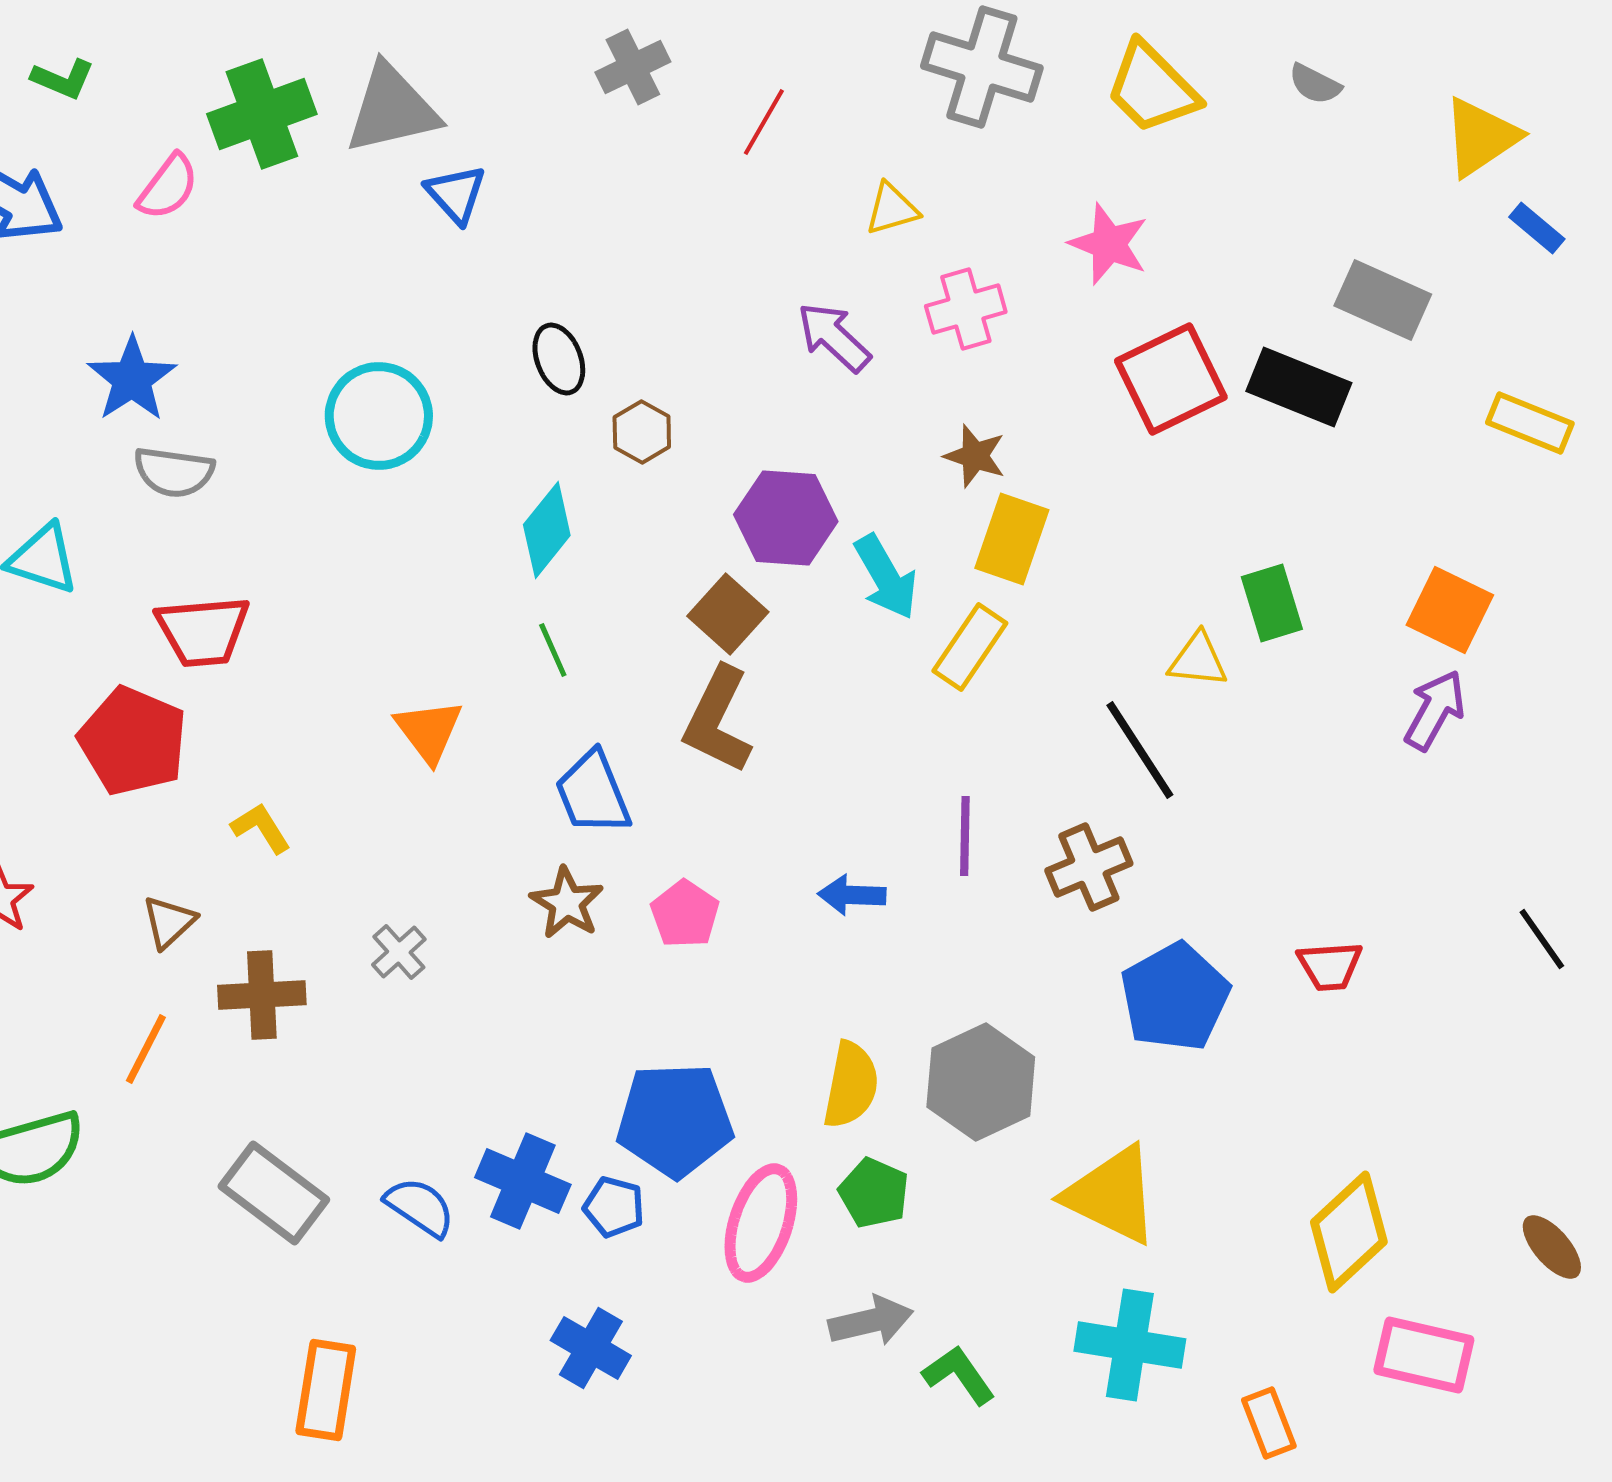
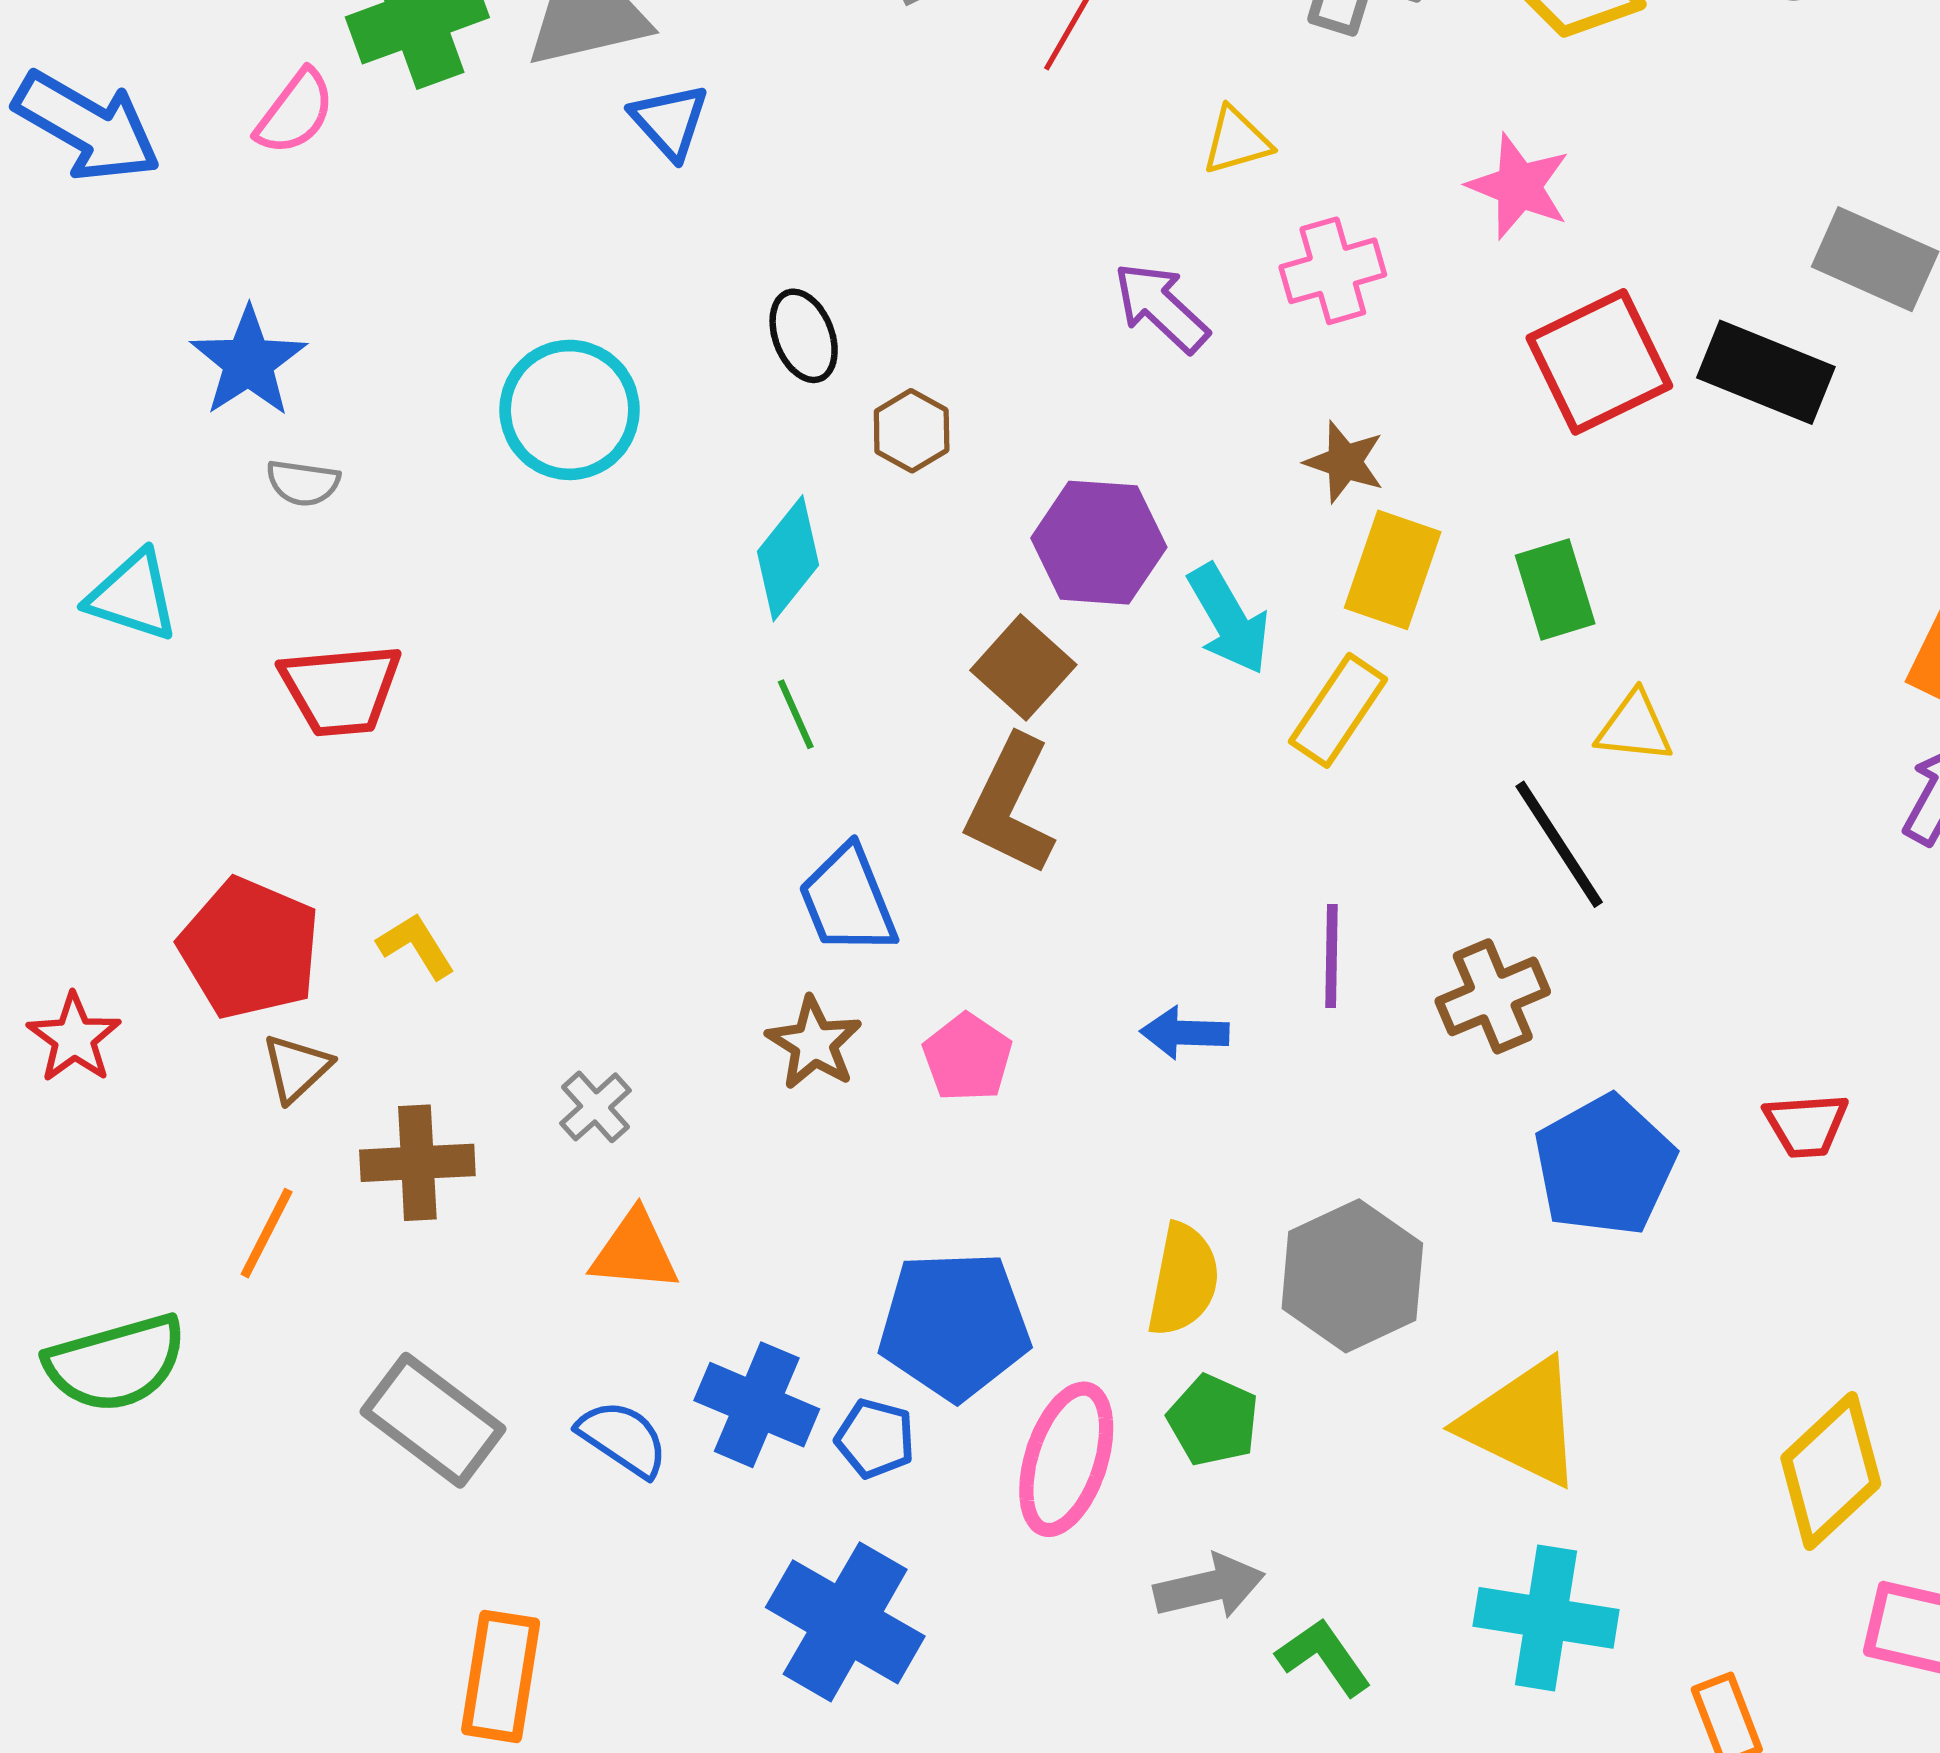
gray semicircle: (174, 472) -> (303, 483), size x0.7
green rectangle: (1272, 603) -> (1555, 589), moved
orange triangle: (429, 731) -> (635, 1251), moved, turned -48
red pentagon: (133, 741) -> (250, 948), moved
blue cross: (591, 1348) -> (845, 1622), size x1.5

